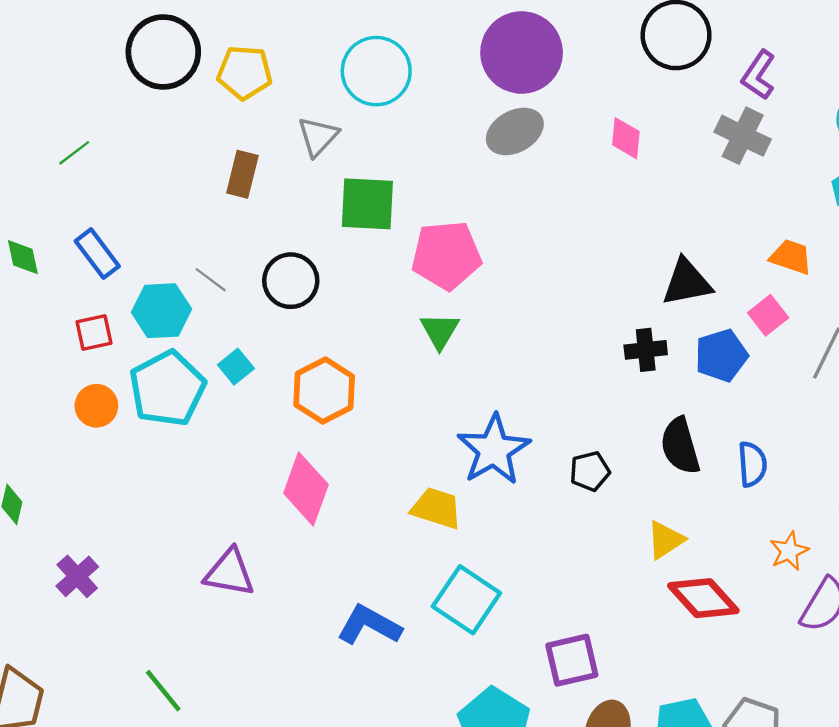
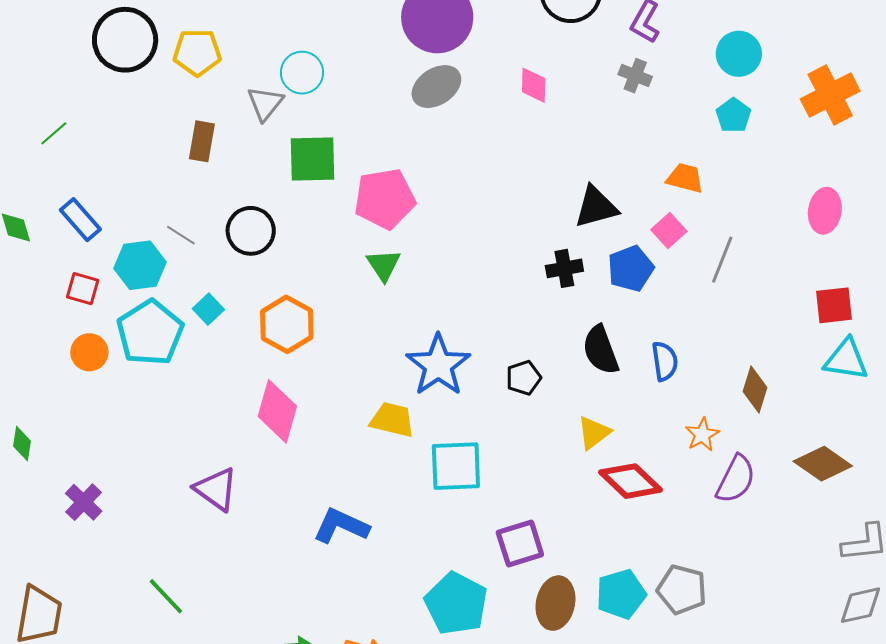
cyan circle: (376, 71) -> (302, 73), moved, size x0.7
gray cross: (743, 136) -> (635, 76), size x0.7
red square: (94, 333) -> (83, 289), turned 32
purple triangle: (229, 573) -> (216, 489), turned 30
cyan square: (466, 600) -> (456, 466), moved, turned -32

